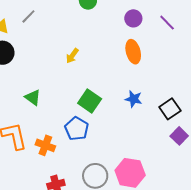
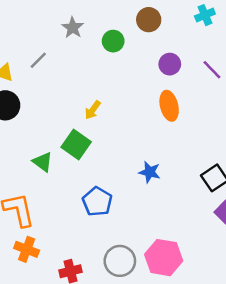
blue star: (134, 99) -> (150, 172), moved
green square: (90, 101) -> (76, 145), moved
orange cross: (45, 145) -> (27, 249), moved

